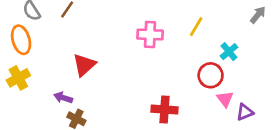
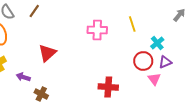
yellow line: (196, 27) -> (132, 24), turned -49
purple arrow: (63, 98) -> (23, 77), moved
purple triangle: (245, 112) -> (165, 62), moved

